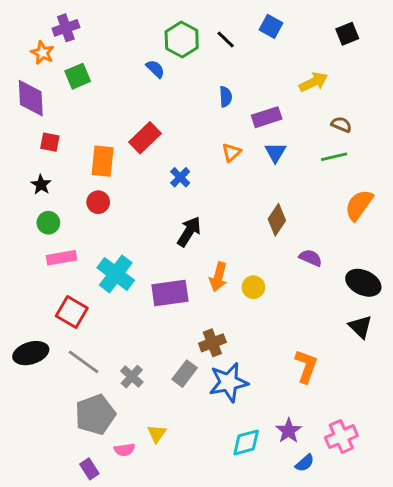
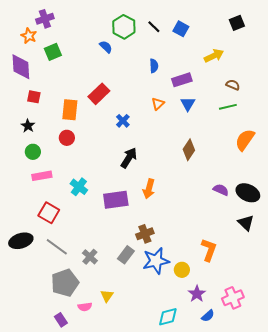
blue square: (271, 26) -> (181, 29), moved
purple semicircle: (311, 258) -> (221, 190), moved
cyan cross: (116, 274) -> (79, 187), size x0.7
yellow circle: (253, 287) -> (182, 270), moved
cyan diamond: (246, 442) -> (168, 317), moved

